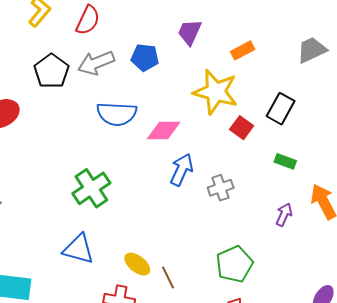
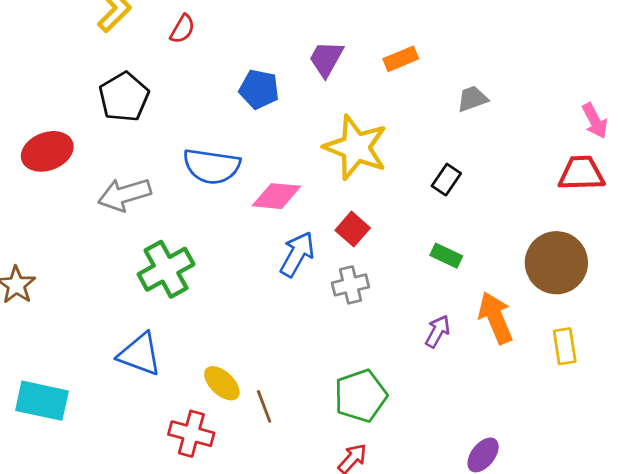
red semicircle: (88, 20) -> (182, 29), size x0.7
orange rectangle: (243, 50) -> (401, 59), moved
gray trapezoid: (312, 50) -> (472, 99), moved, size x0.7
gray arrow: (96, 63) -> (124, 195), moved
black rectangle: (281, 109) -> (446, 180), size x0.7
red square: (242, 128) -> (353, 229), moved

